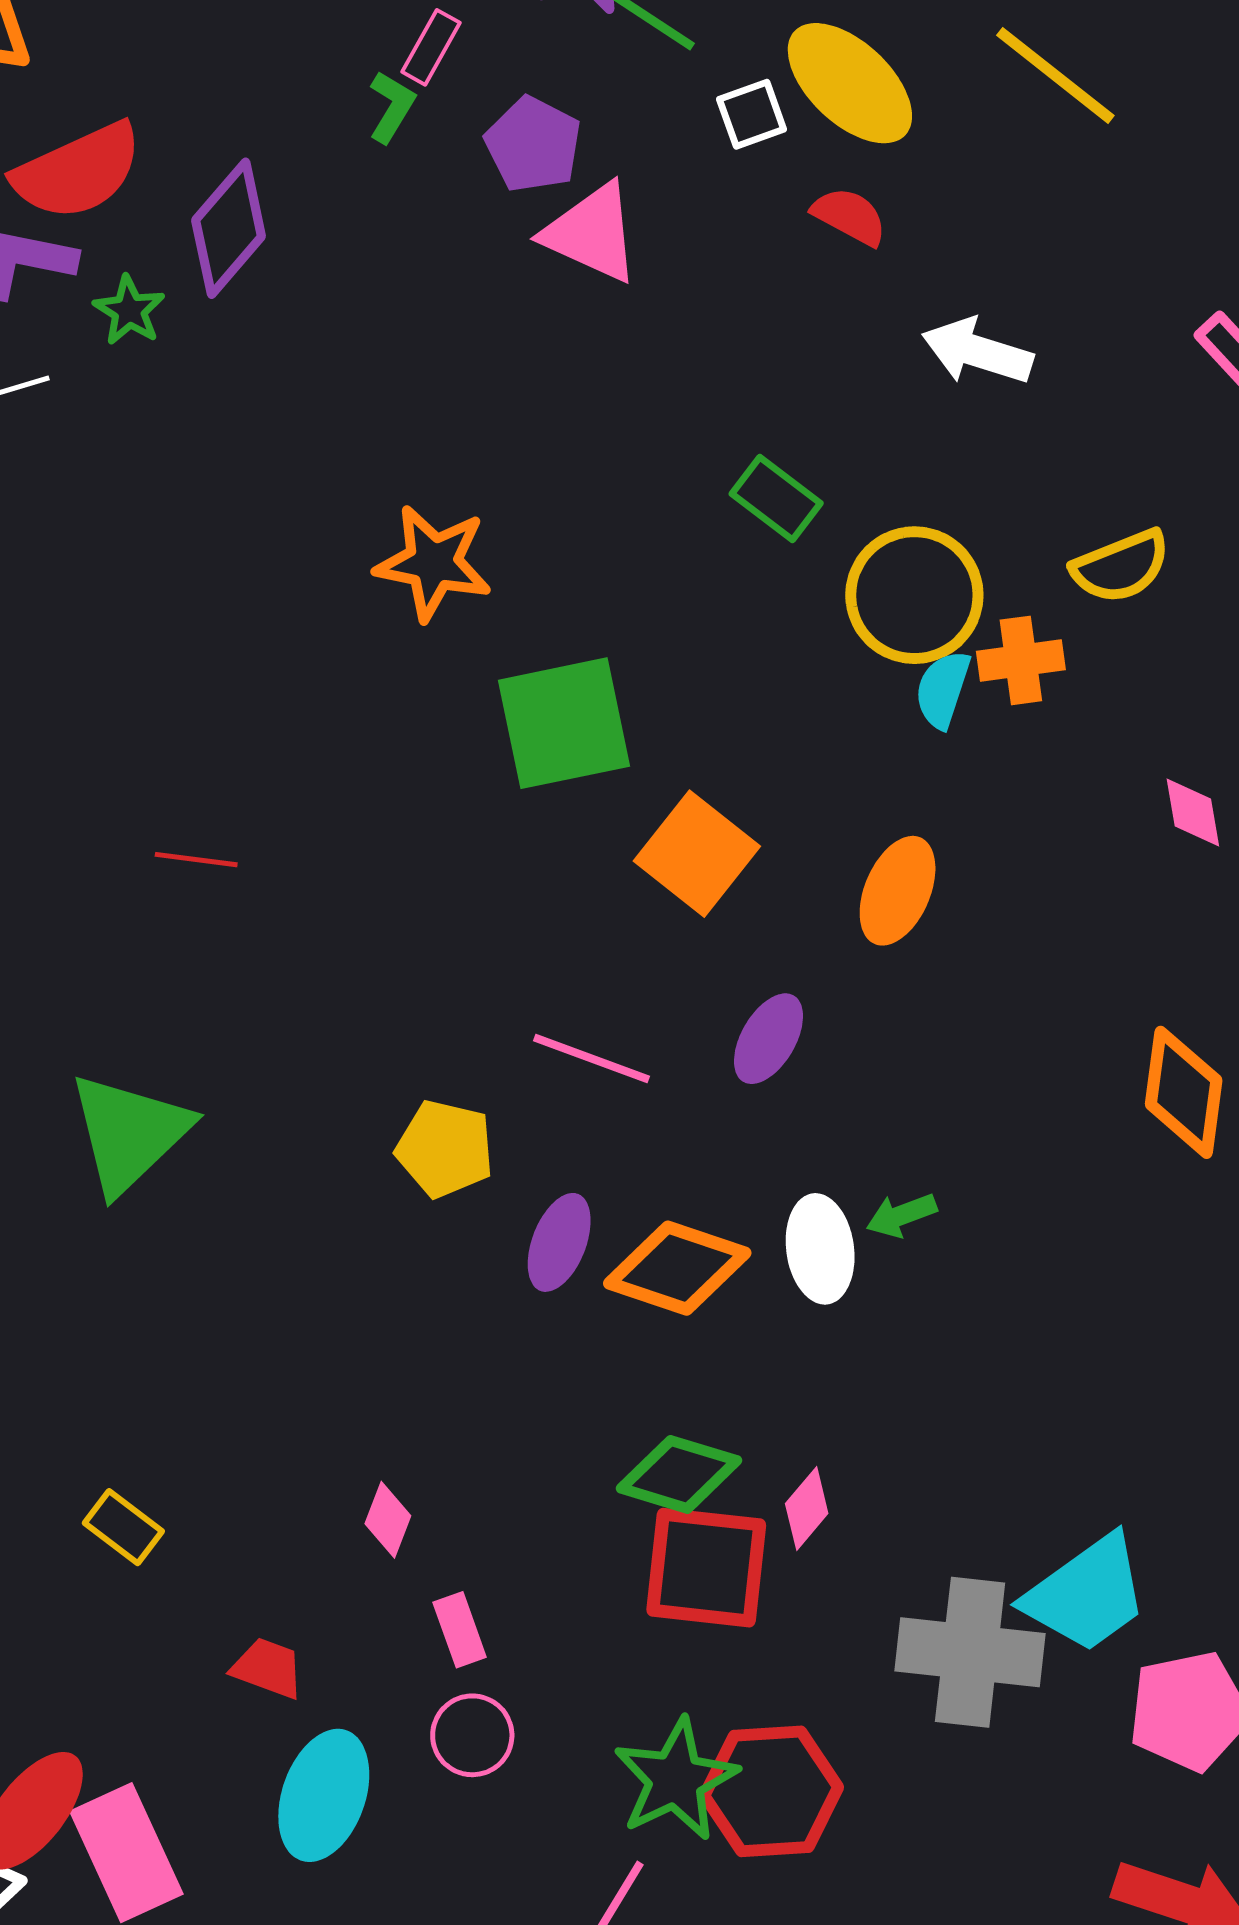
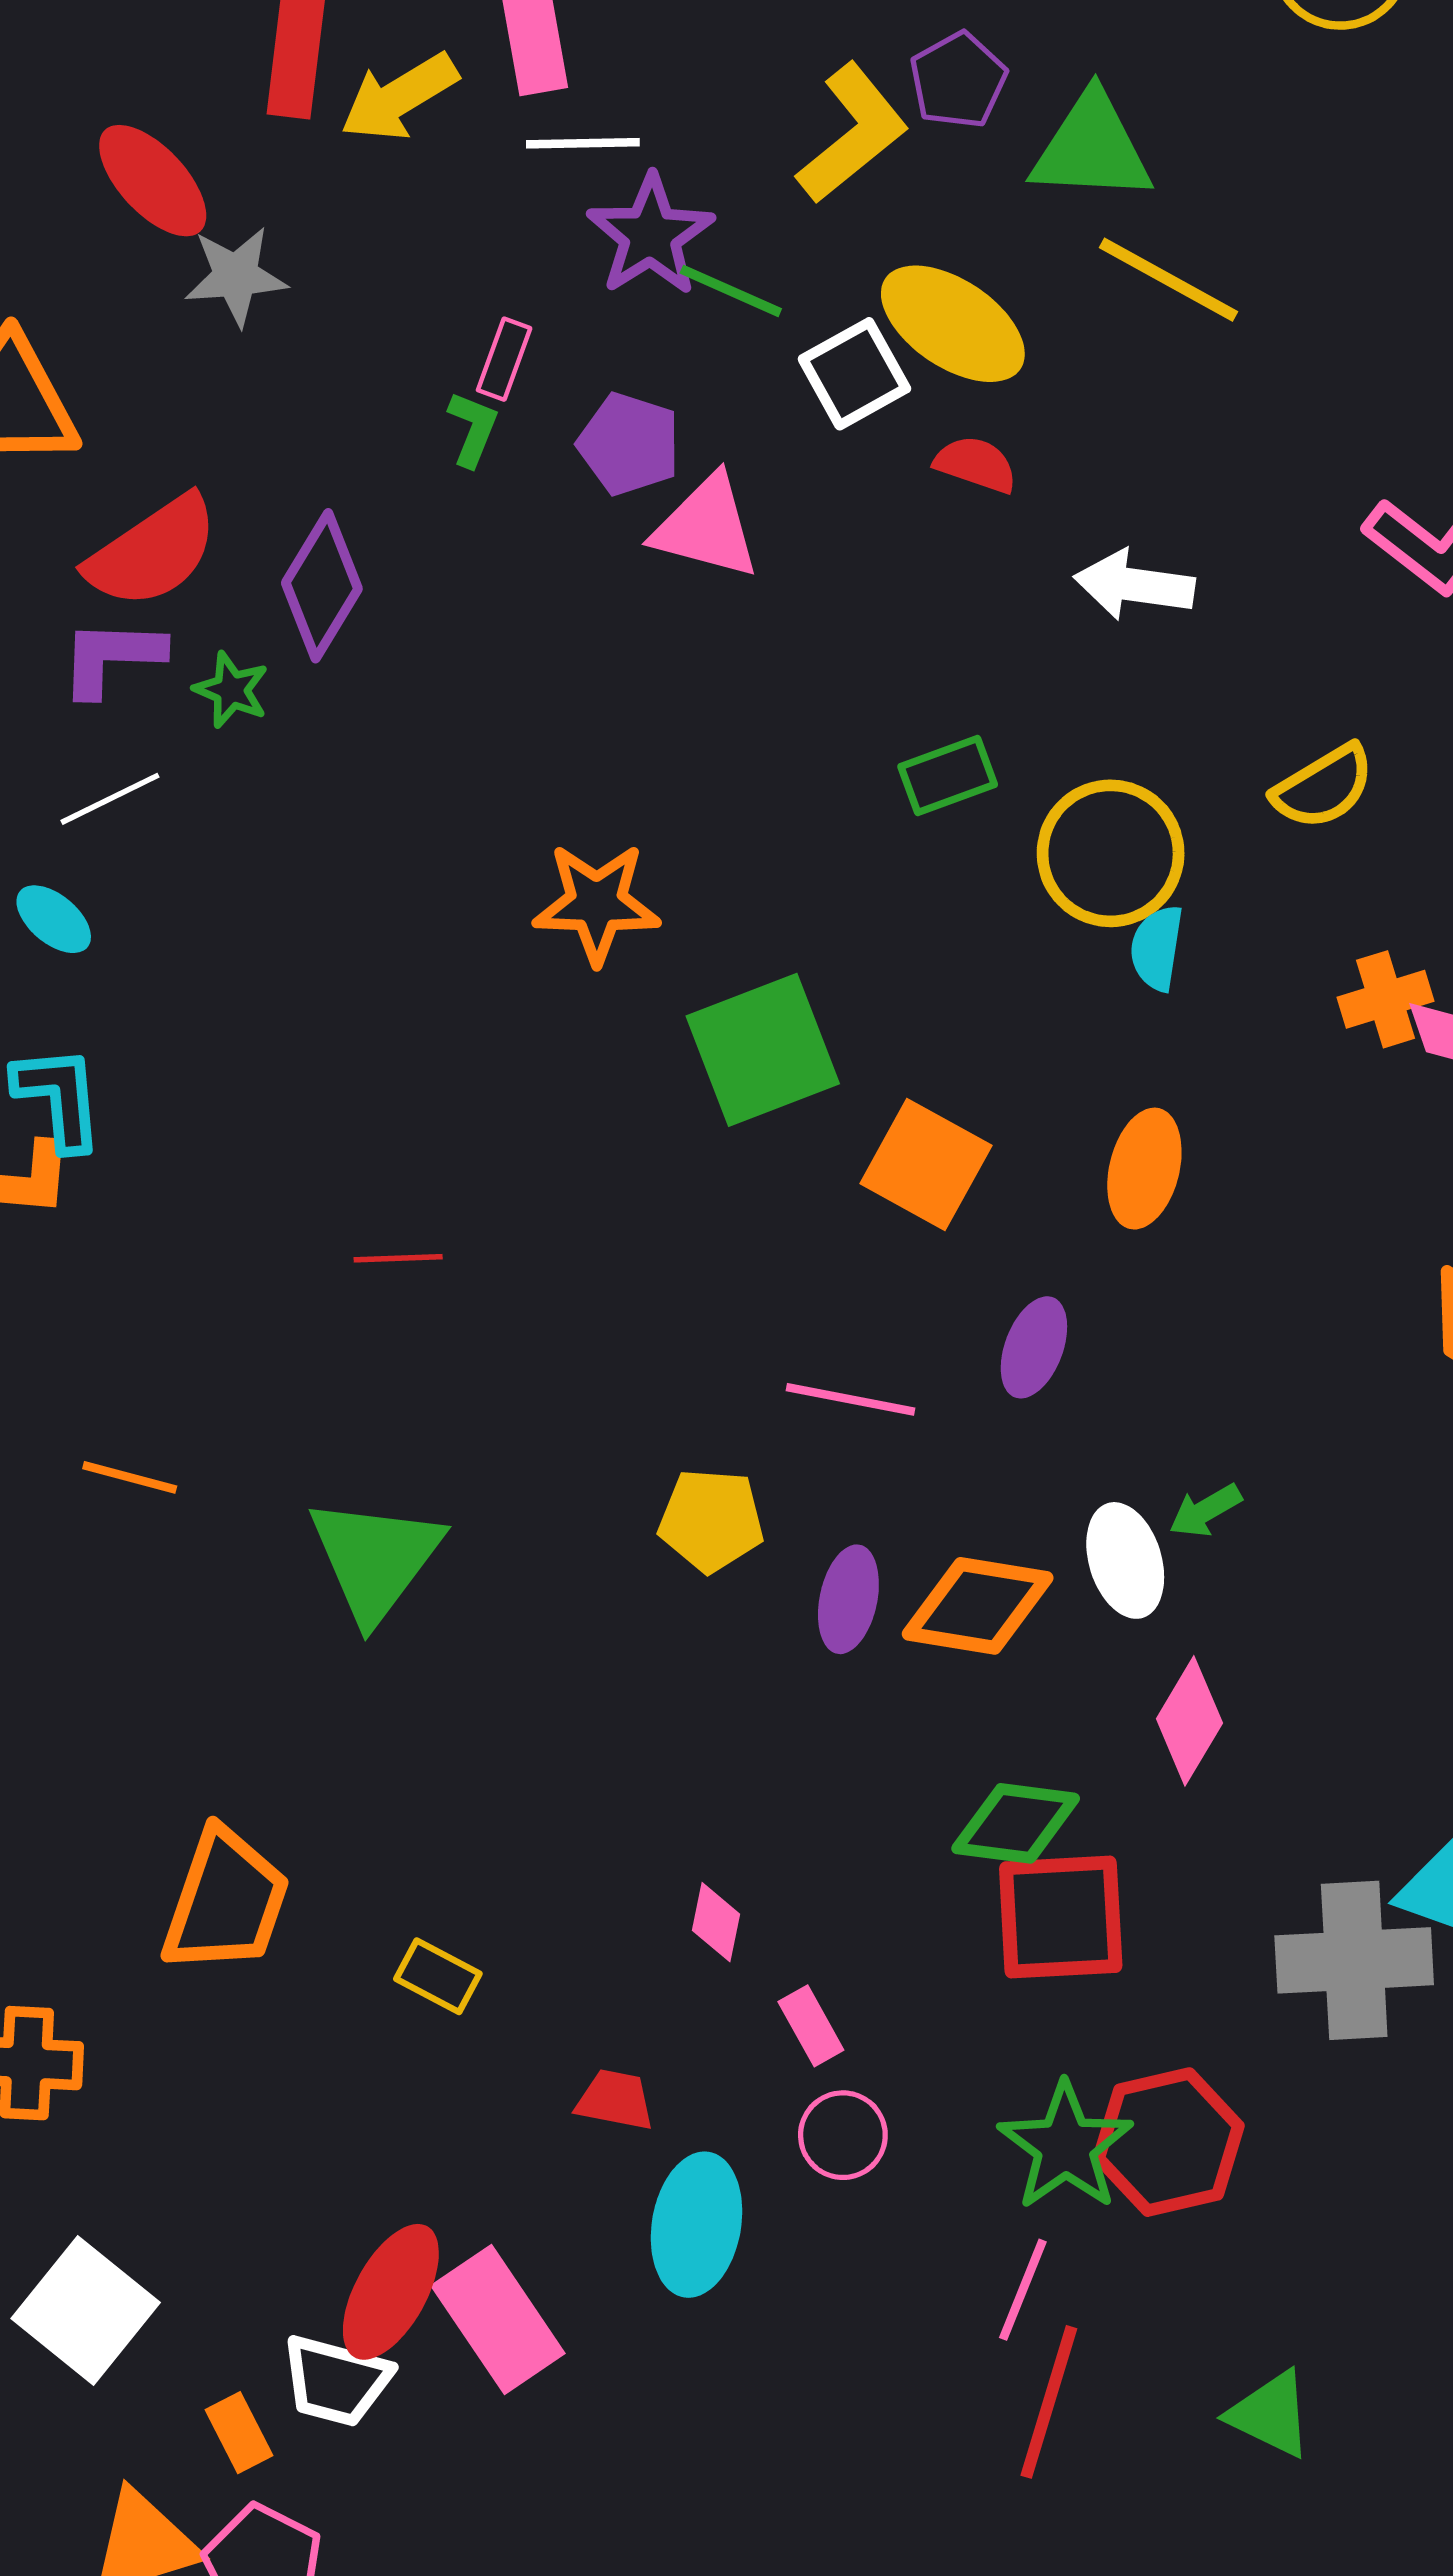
white square: (752, 114) -> (854, 374), size x1.4
green rectangle: (776, 499) -> (948, 775), turned -48
orange cross: (1021, 660) -> (1386, 999), moved
pink diamond: (807, 1509) -> (1189, 1721), moved, size x1.4

